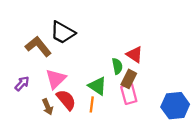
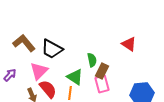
black trapezoid: (63, 33) -> (52, 49), moved
red triangle: (135, 55) -> (129, 44), moved

